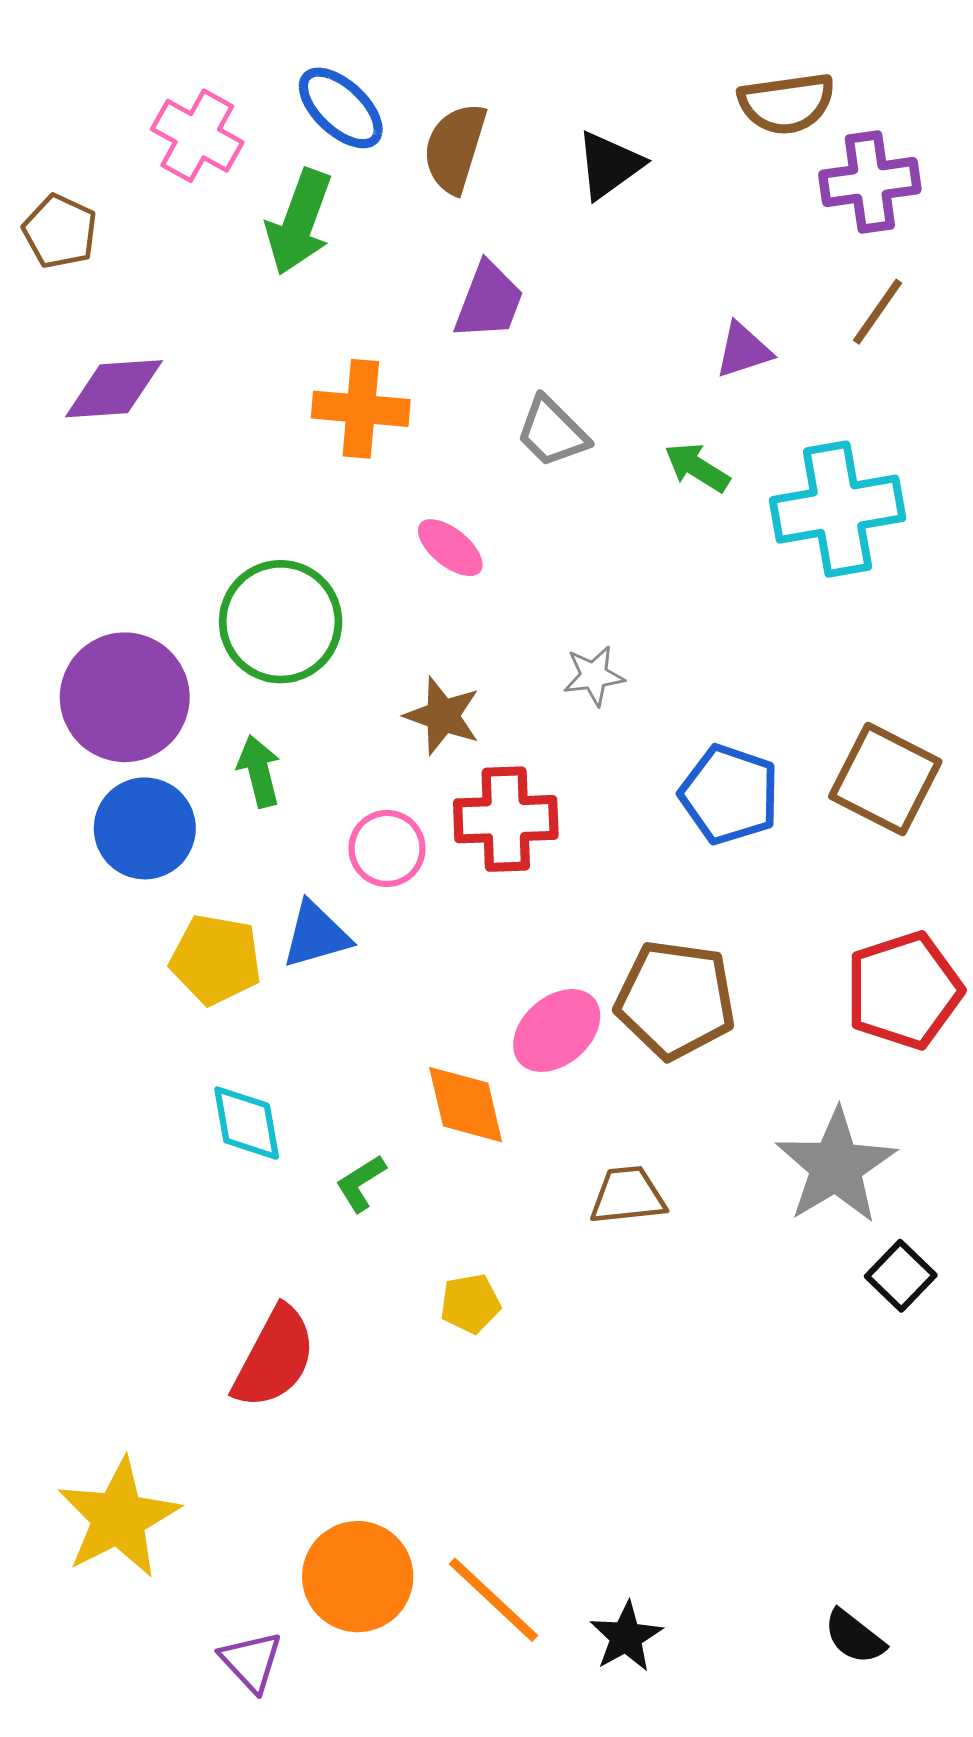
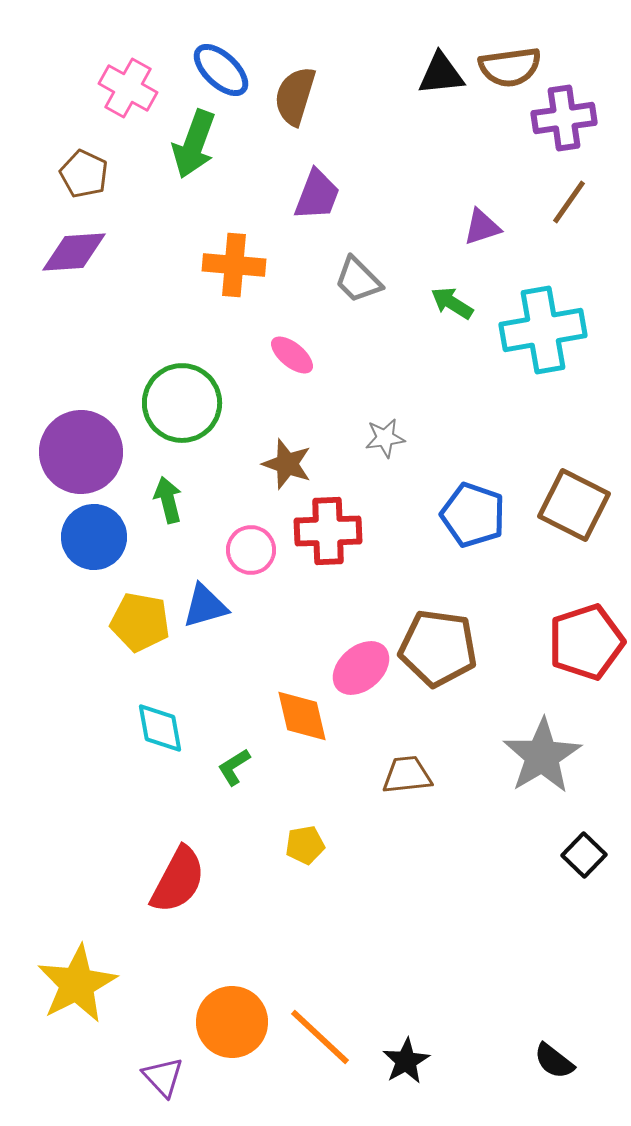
black triangle: (609, 165) -> (441, 74), moved, turned 30
brown pentagon: (60, 231) -> (84, 174), moved
black square: (901, 1276) -> (584, 855), moved

